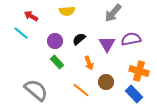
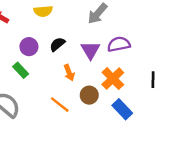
green rectangle: (57, 62) -> (21, 70), moved
orange cross: (139, 71) -> (113, 79), moved, turned 30

